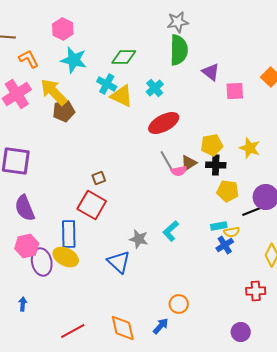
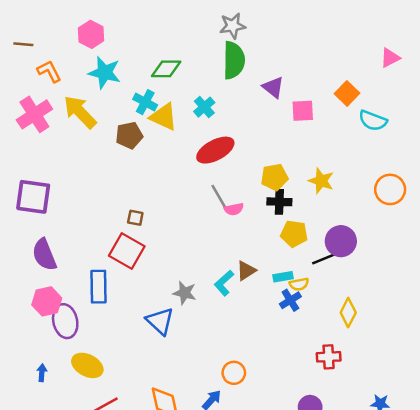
brown pentagon: (64, 111) -> (129, 135), moved
brown triangle: (189, 163) -> (246, 271), moved
brown square: (99, 178) -> (135, 218), turned 32
yellow ellipse: (66, 257) -> (87, 365), moved

